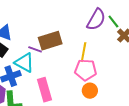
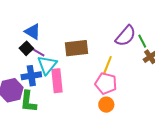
purple line: (35, 49) -> (38, 52), moved
cyan triangle: (24, 63) -> (47, 65), turned 30
pink rectangle: (44, 90) -> (57, 81), moved

